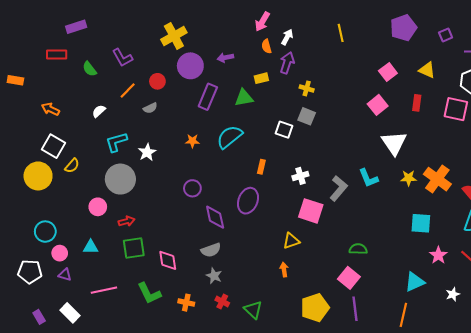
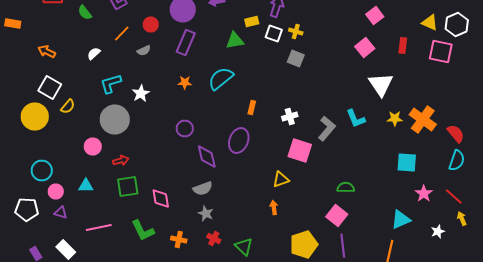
yellow triangle: (427, 70) -> (430, 22), moved
purple rectangle: (208, 97) -> (186, 42), moved
white square: (284, 130) -> (274, 34), moved

